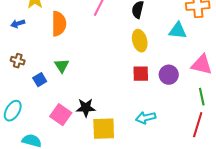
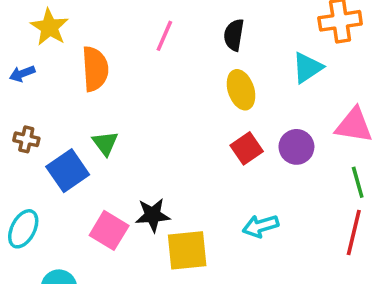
cyan triangle: (178, 31) -> (307, 68), turned -36
red square: (141, 74) -> (247, 148), turned -30
blue square: (40, 80) -> (68, 171), size x1.6

